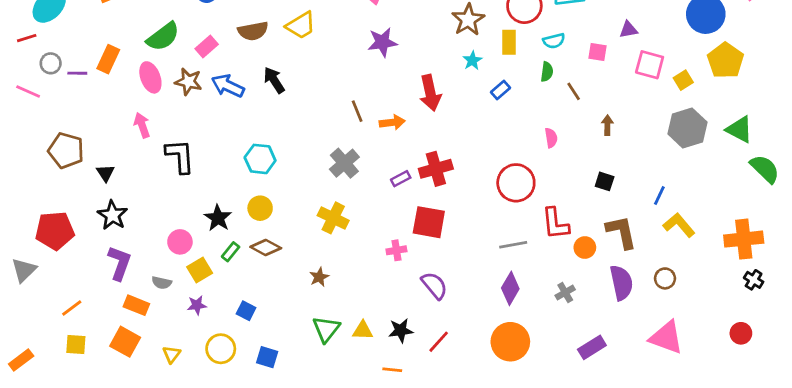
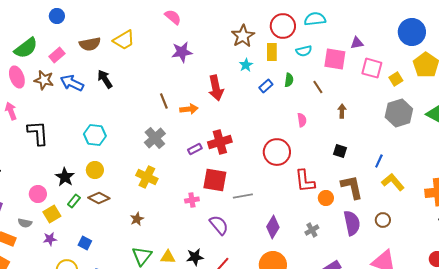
pink square: (598, 52) -> (335, 59), size x1.6
green semicircle: (547, 72) -> (289, 80), moved
gray line: (513, 245) -> (243, 196), moved

